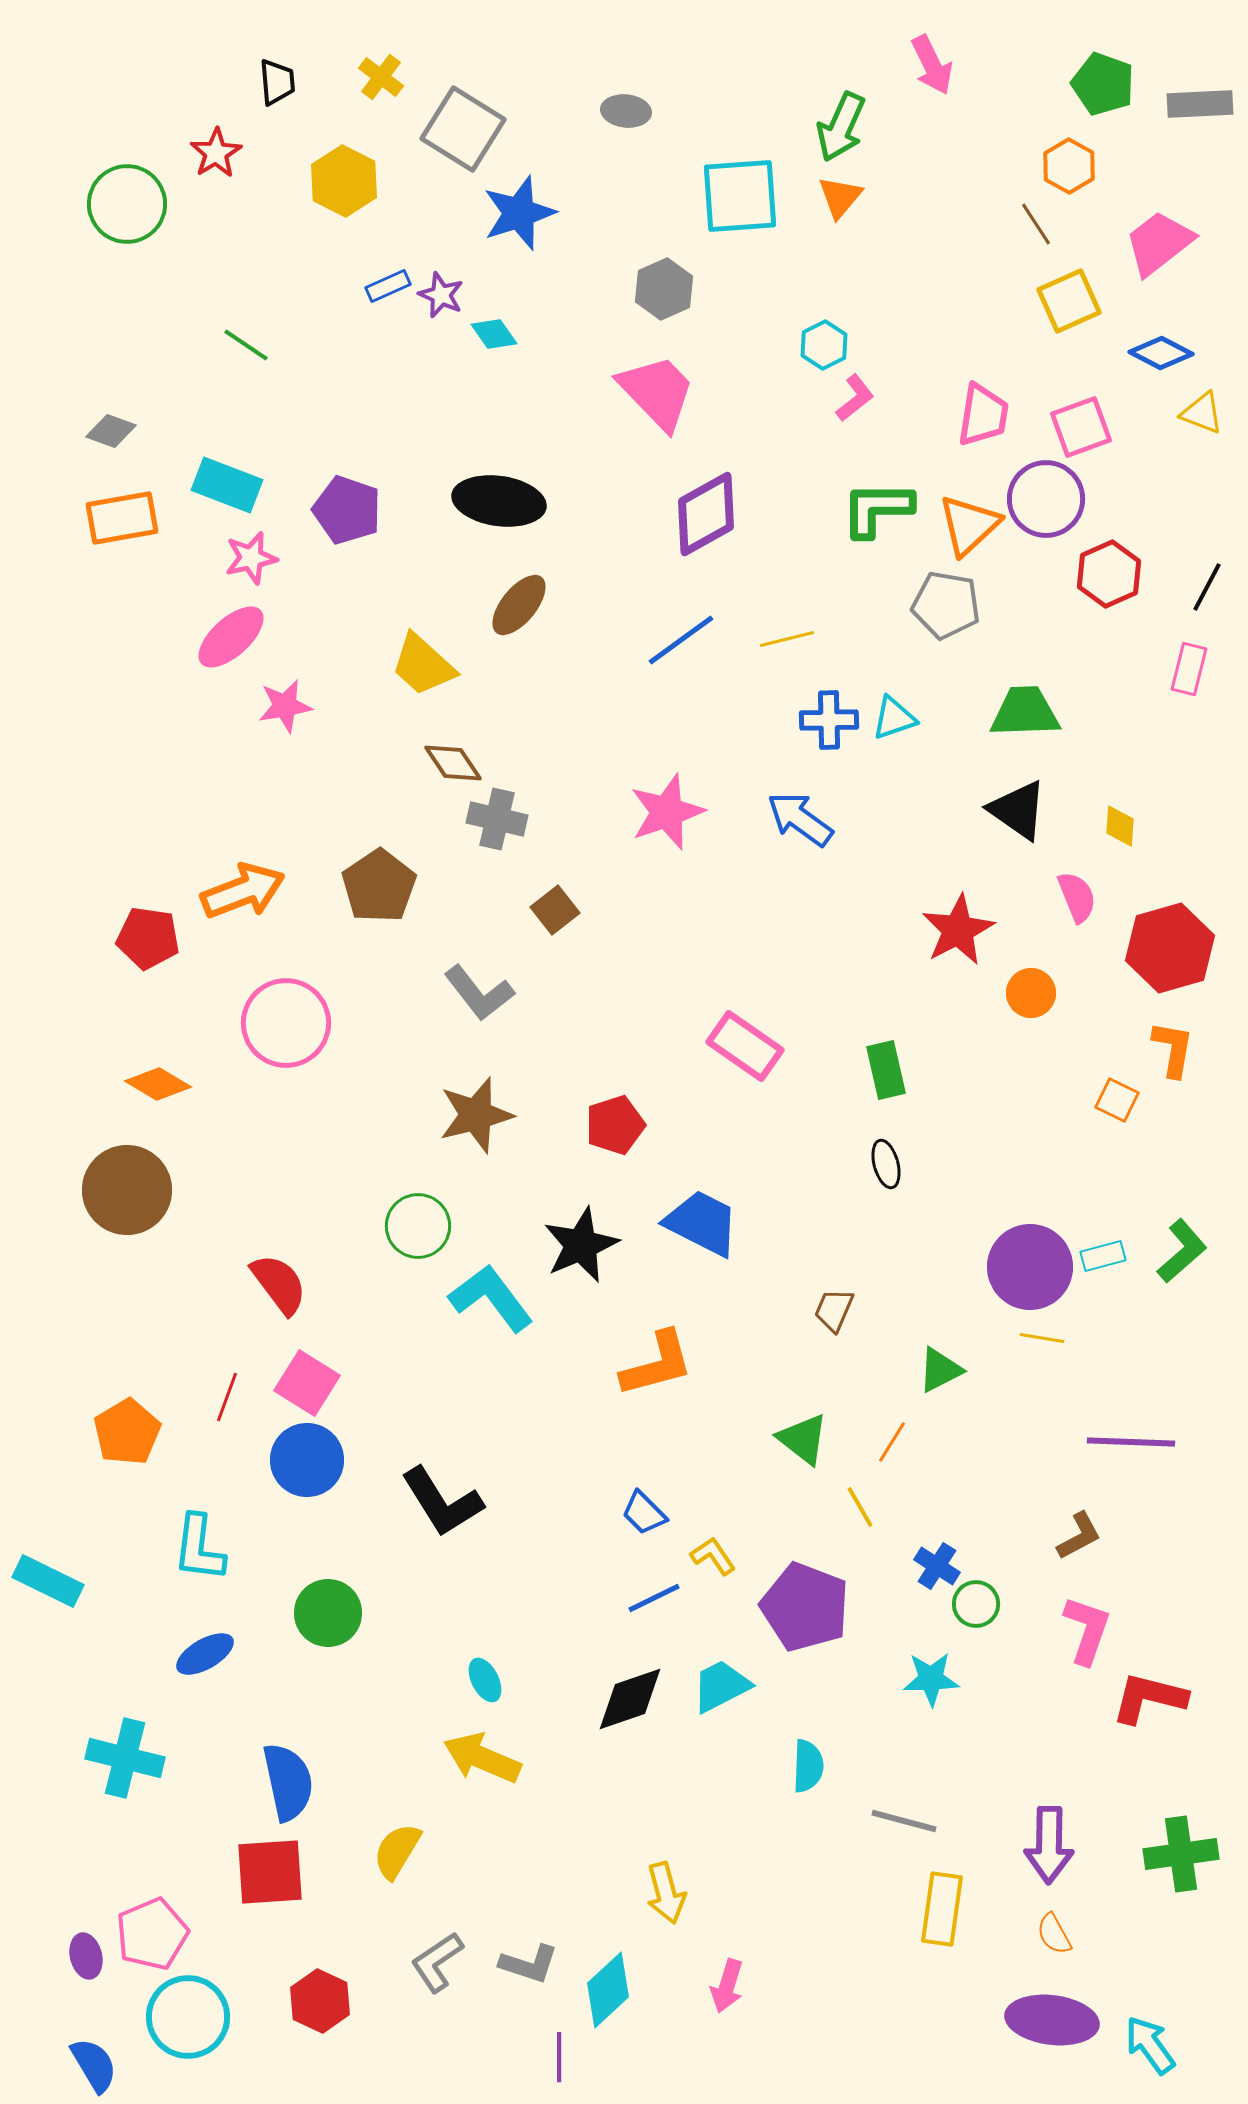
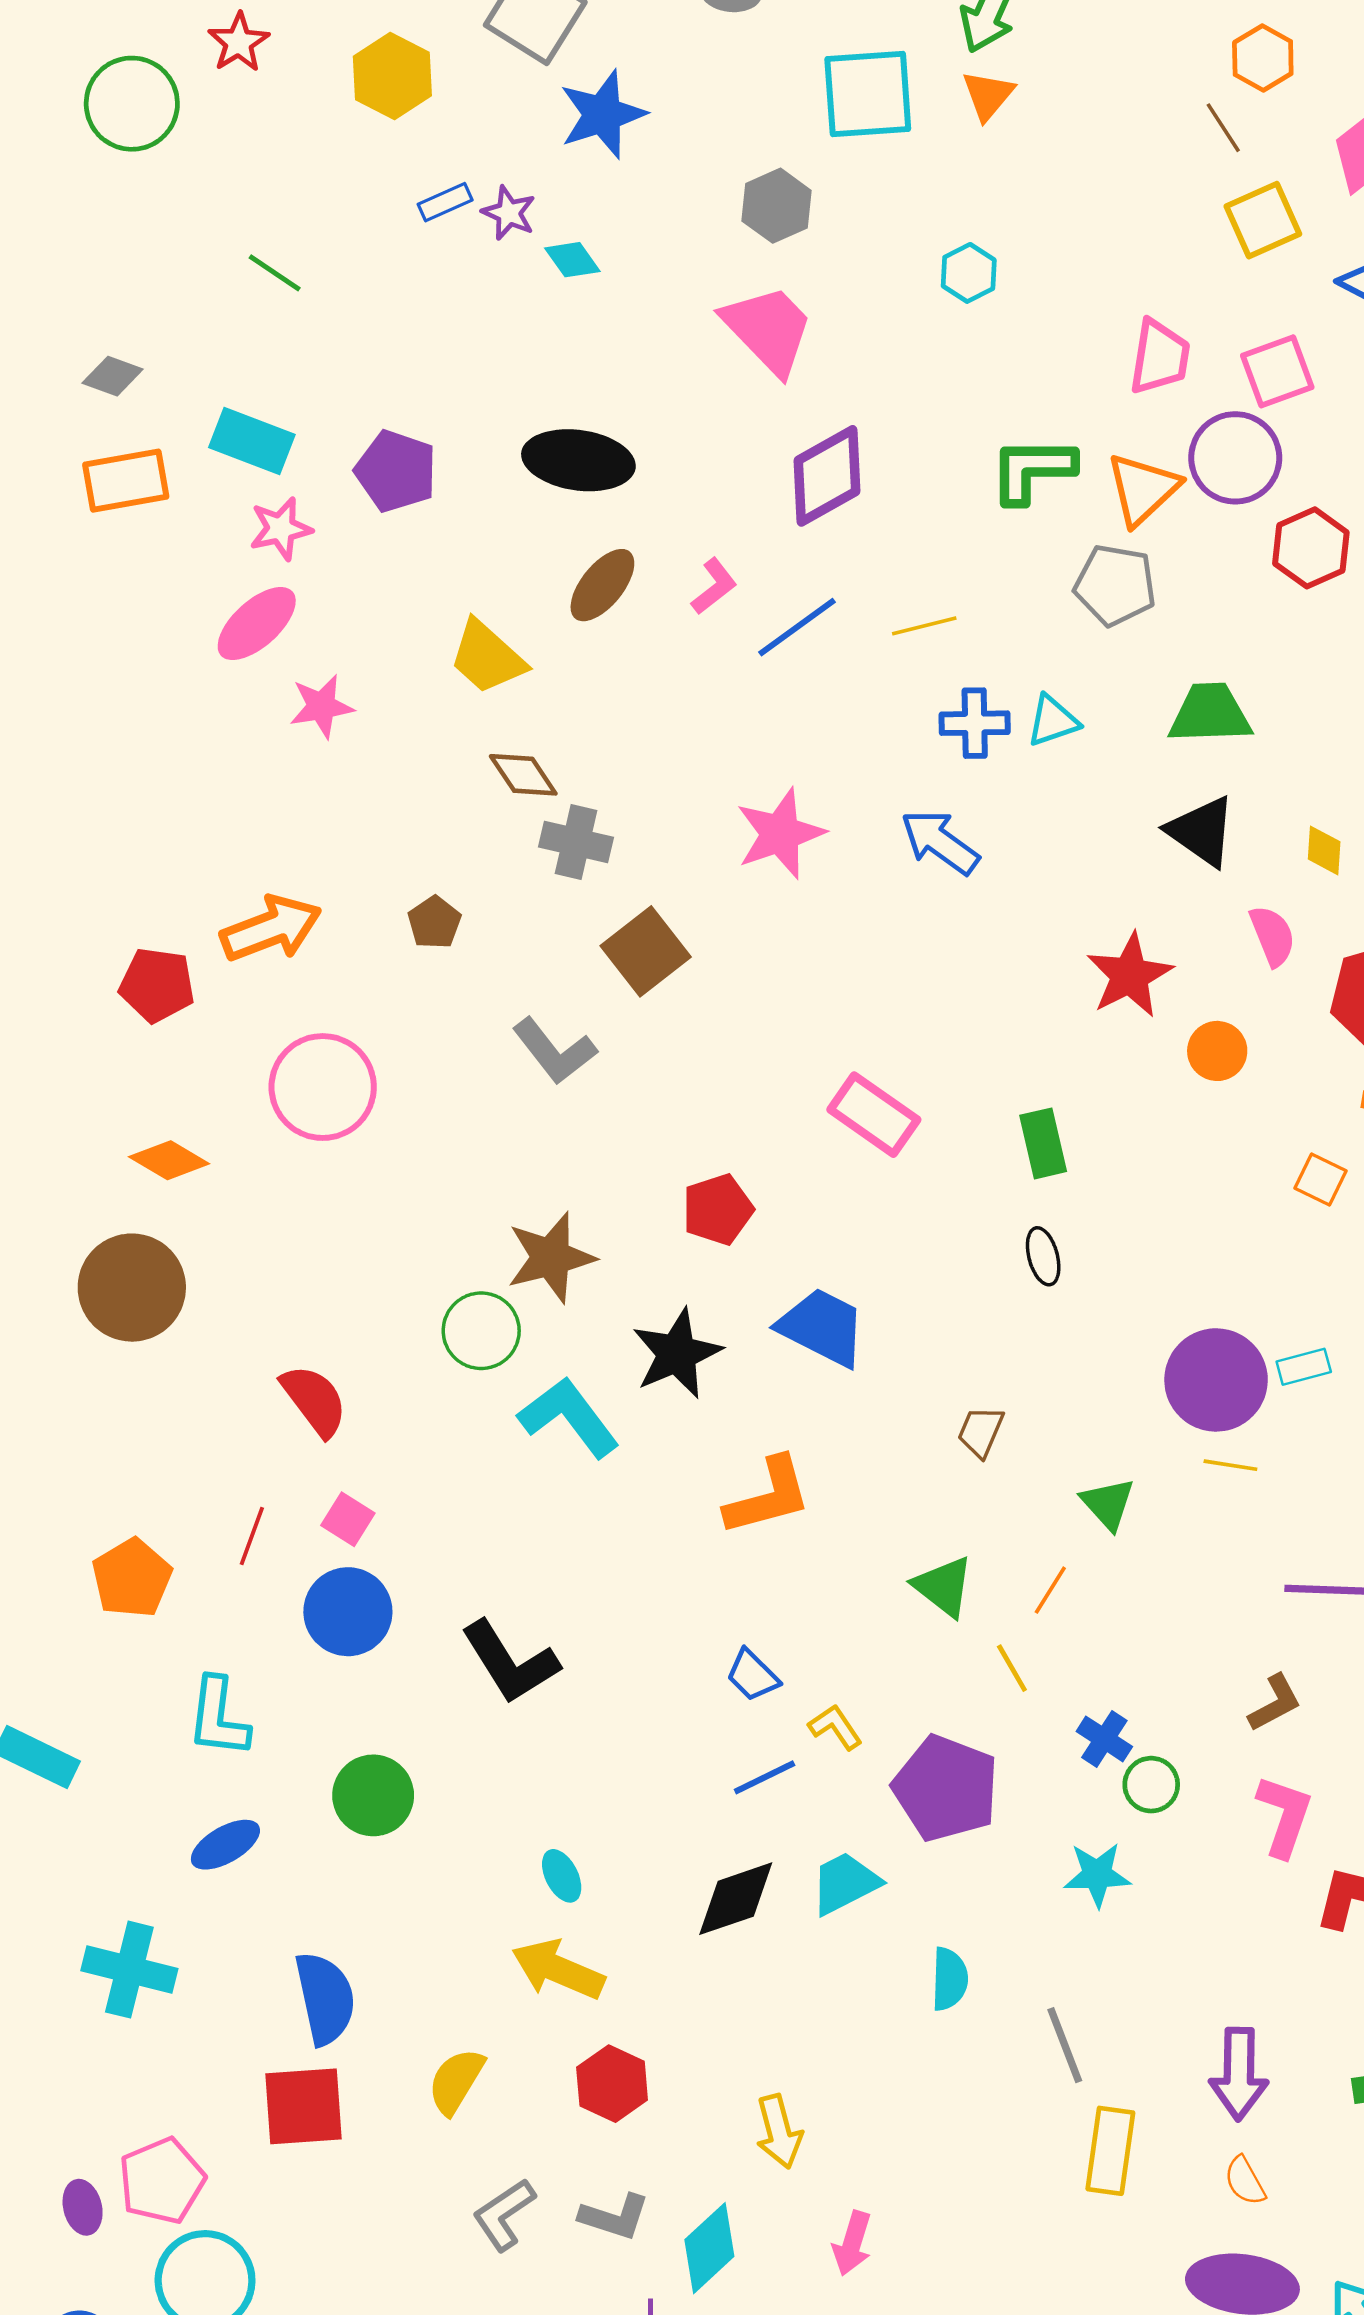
pink L-shape: (855, 398) -> (714, 586), moved
brown pentagon: (379, 886) -> (434, 923), size x0.6
brown square: (555, 910) -> (646, 951), size x1.5
brown star: (476, 1115) -> (551, 1258), moved
green triangle: (940, 1370) -> (1108, 1504), turned -45
pink square: (307, 1383) -> (348, 1519), size x0.7
gray line: (904, 1821) -> (1065, 2045), turned 54
red hexagon: (320, 2001) -> (612, 2084), moved

